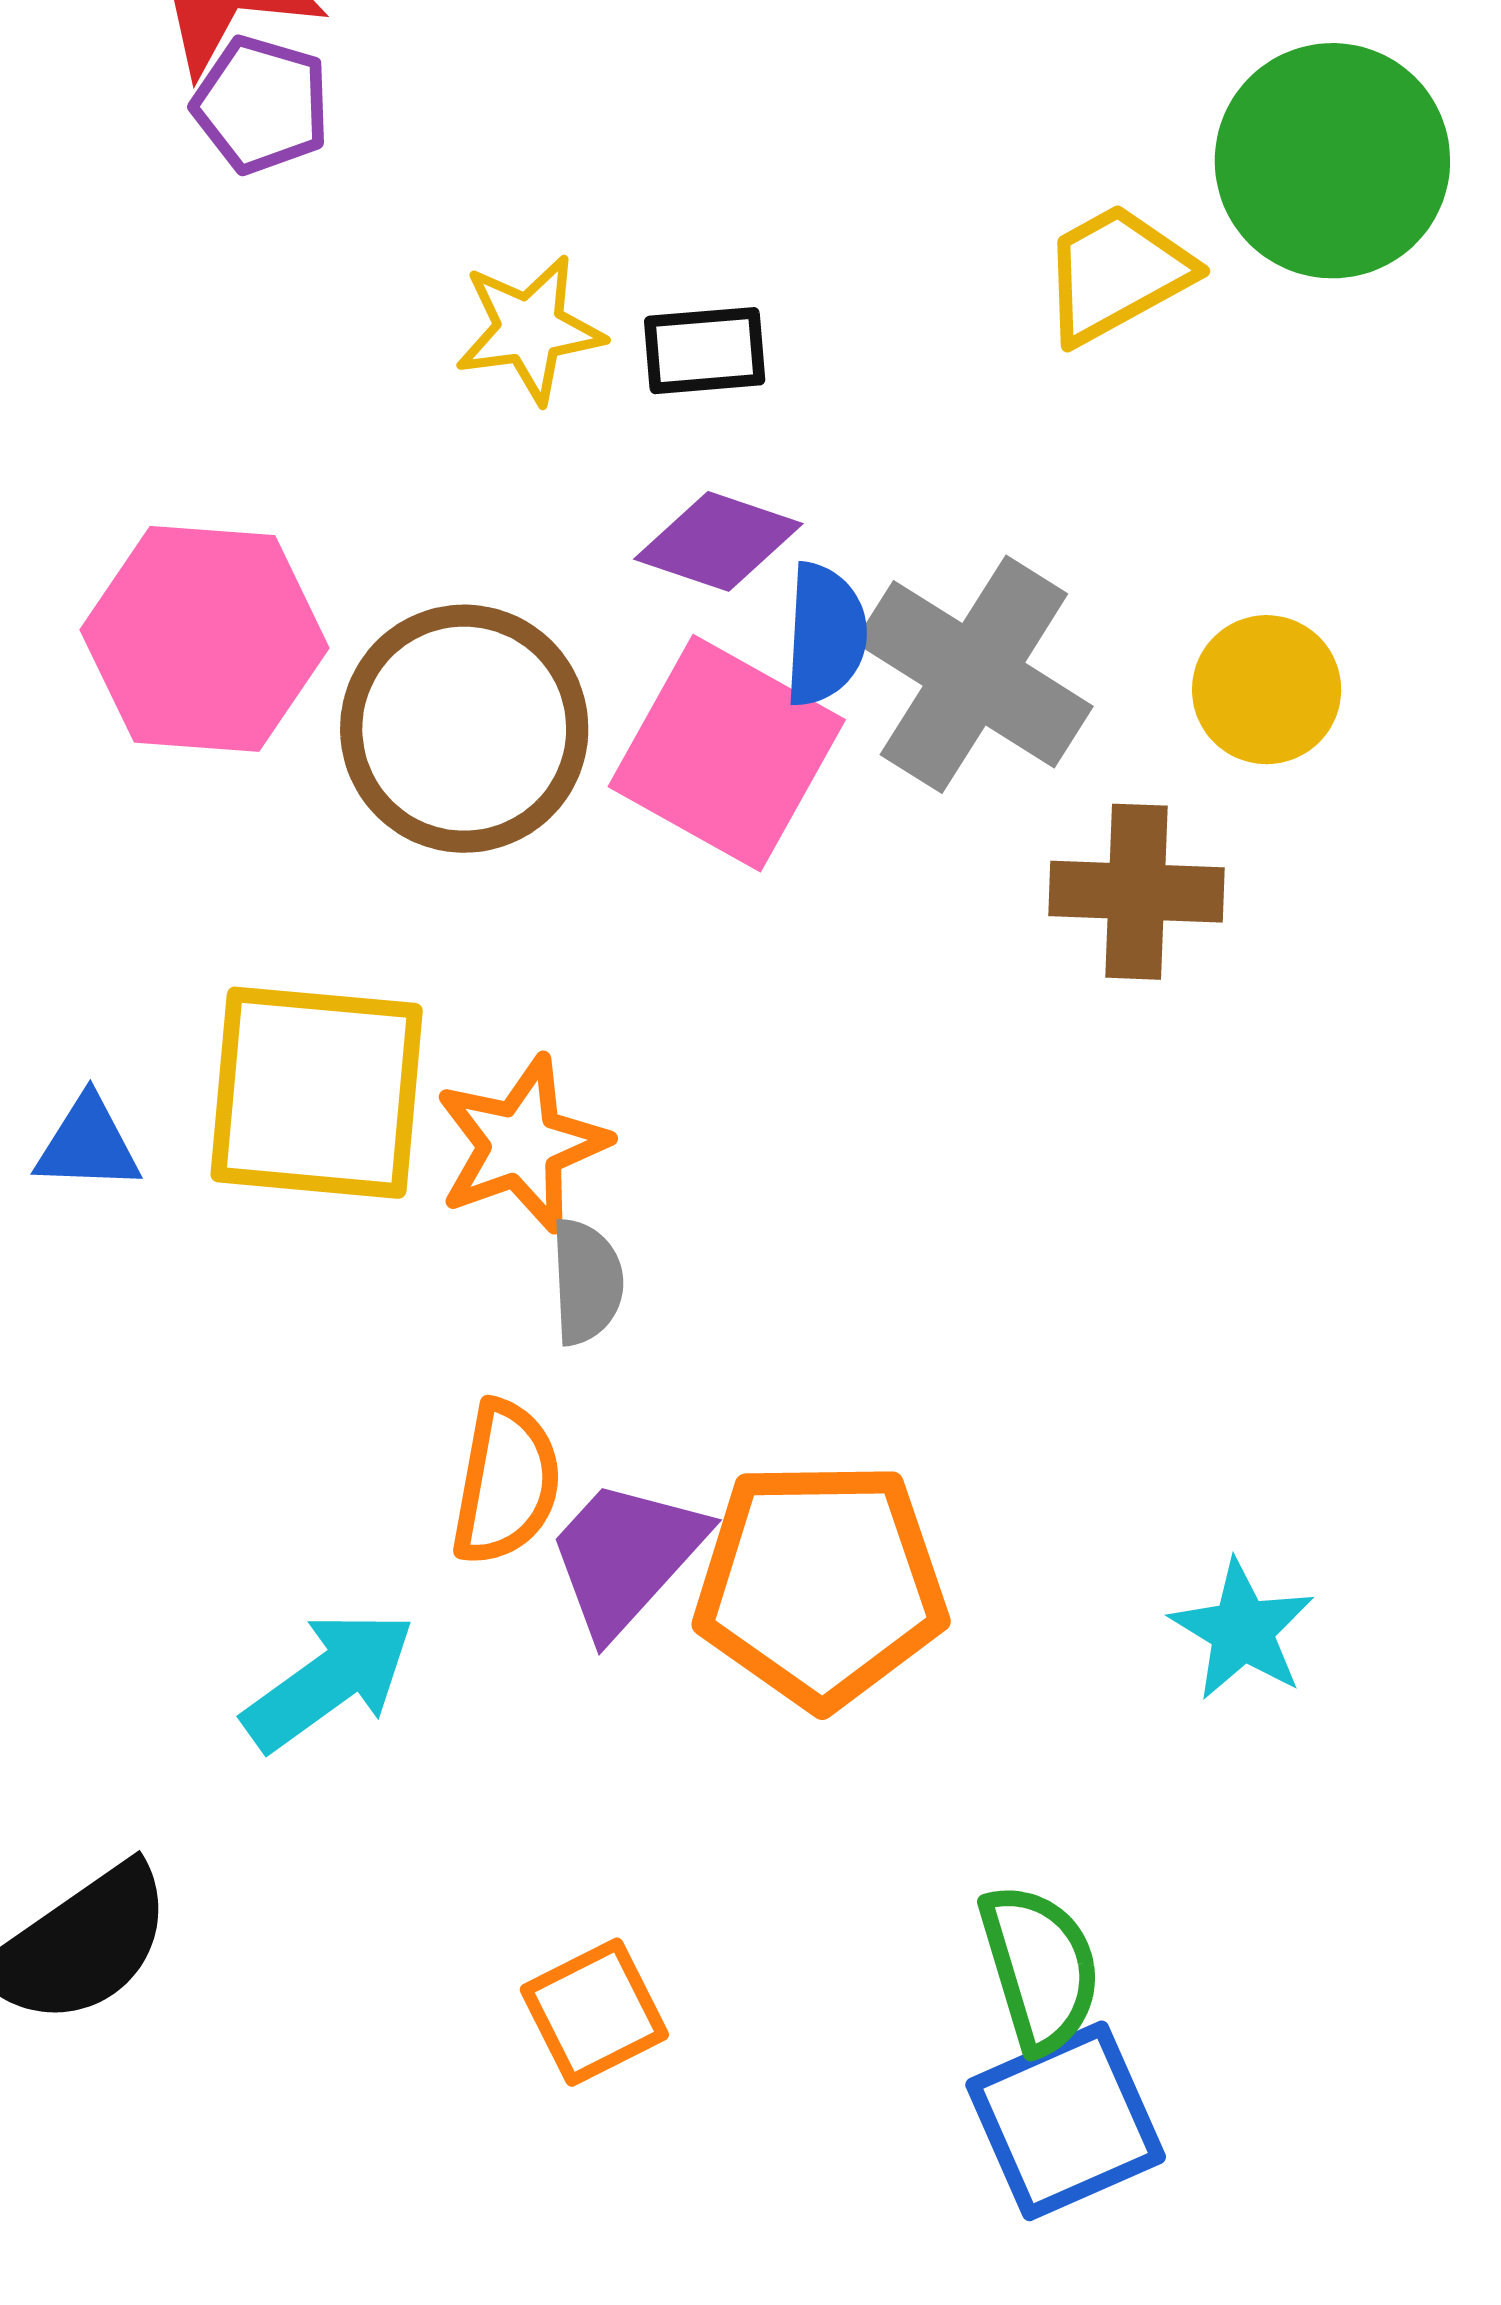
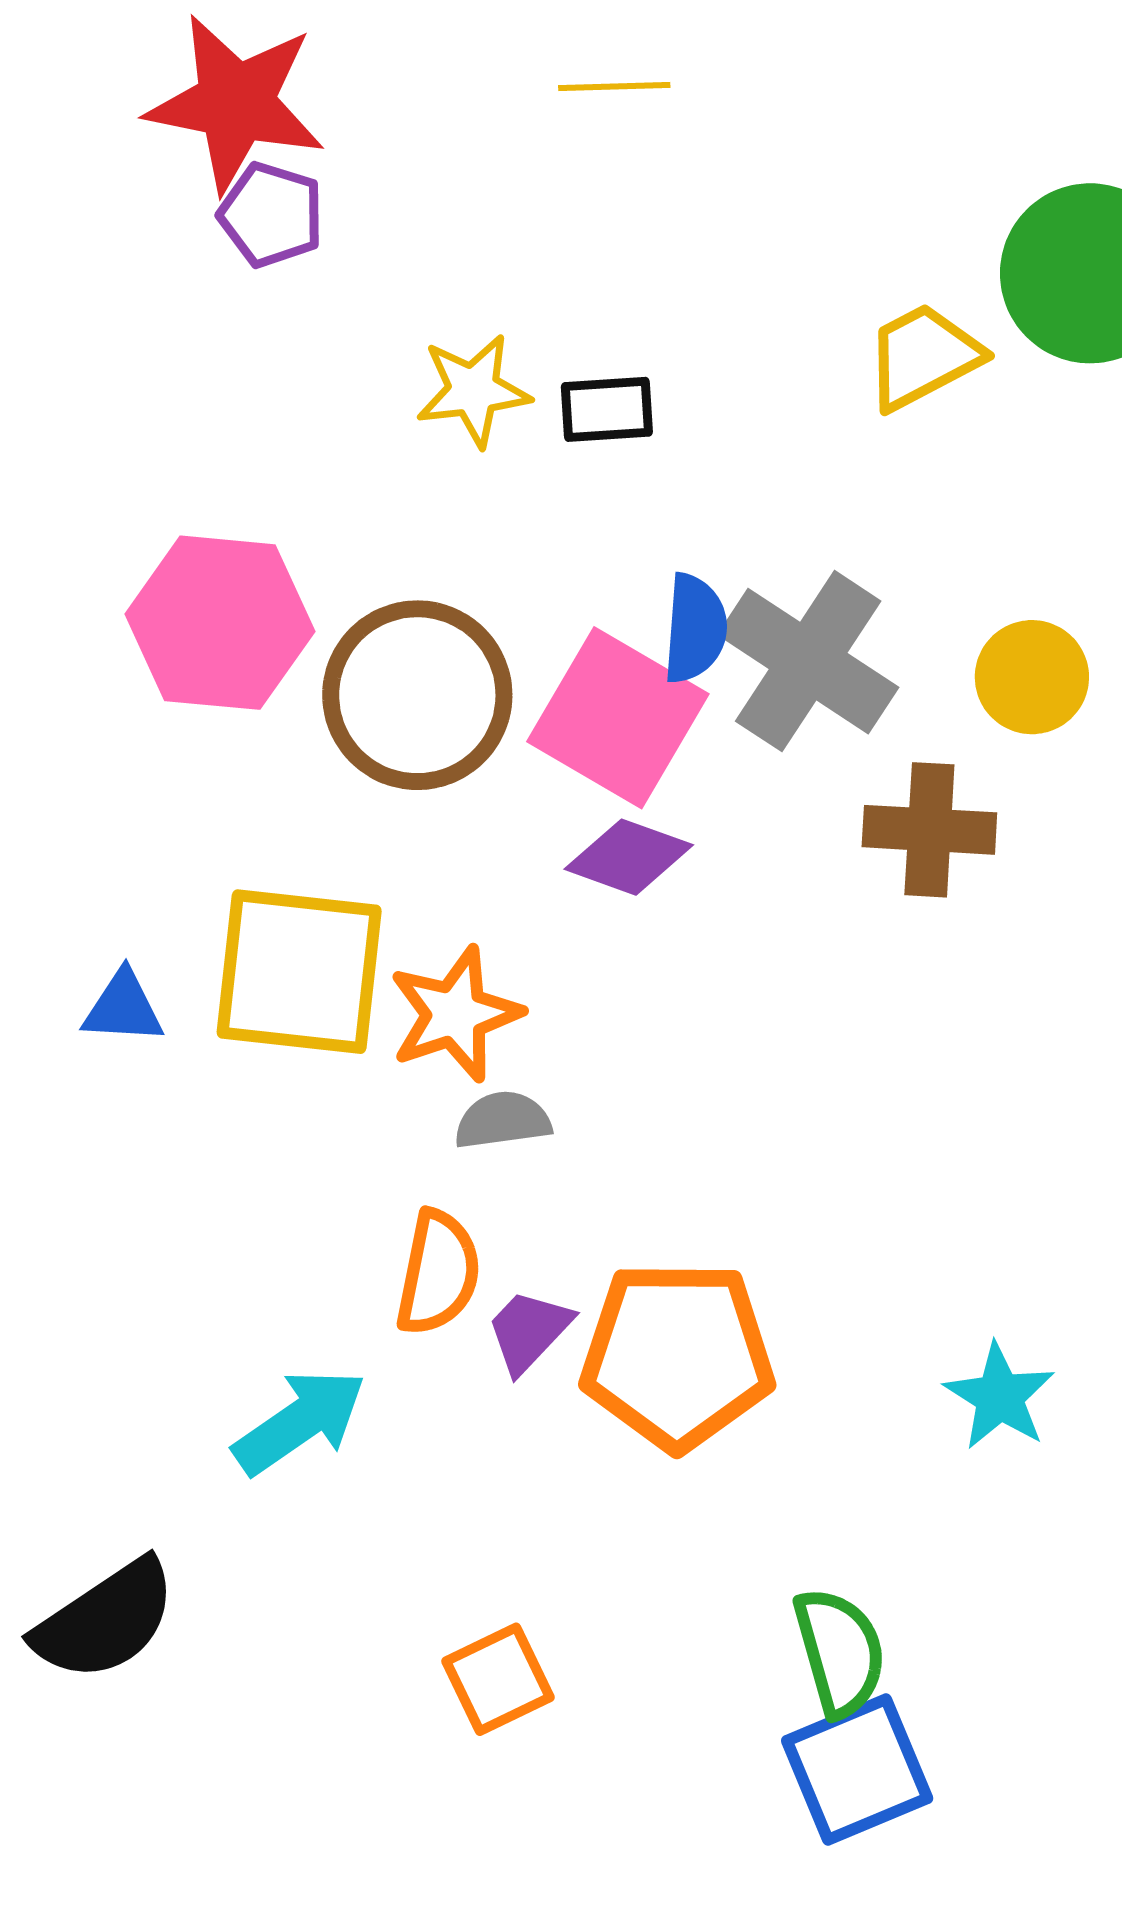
purple diamond: (718, 541) -> (629, 857), moved
gray semicircle: (586, 1282) -> (503, 1120), turned -96
purple trapezoid: (626, 1556) -> (529, 1331), size x0.7

